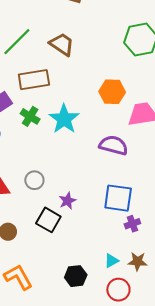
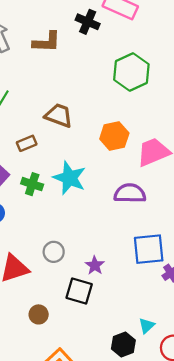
brown trapezoid: (62, 44) -> (59, 115), moved
brown rectangle: (34, 80) -> (27, 143), size x0.6
cyan triangle: (111, 261) -> (147, 326), moved

